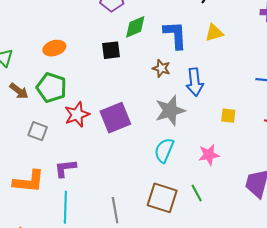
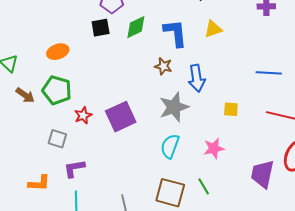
black square: (111, 50) -> (101, 28), moved
red star: (77, 115) -> (83, 115), size x0.7
gray square: (38, 131) -> (57, 139), moved
orange L-shape: (29, 181) -> (39, 183), size x0.7

